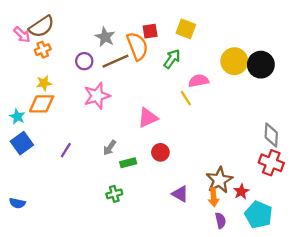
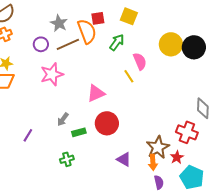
pink semicircle: (199, 81) -> (140, 61), turned 78
purple line: (66, 150) -> (28, 135), moved
red circle: (160, 152) -> (107, 123), size x1.5
red cross: (271, 163) -> (187, 132), moved

